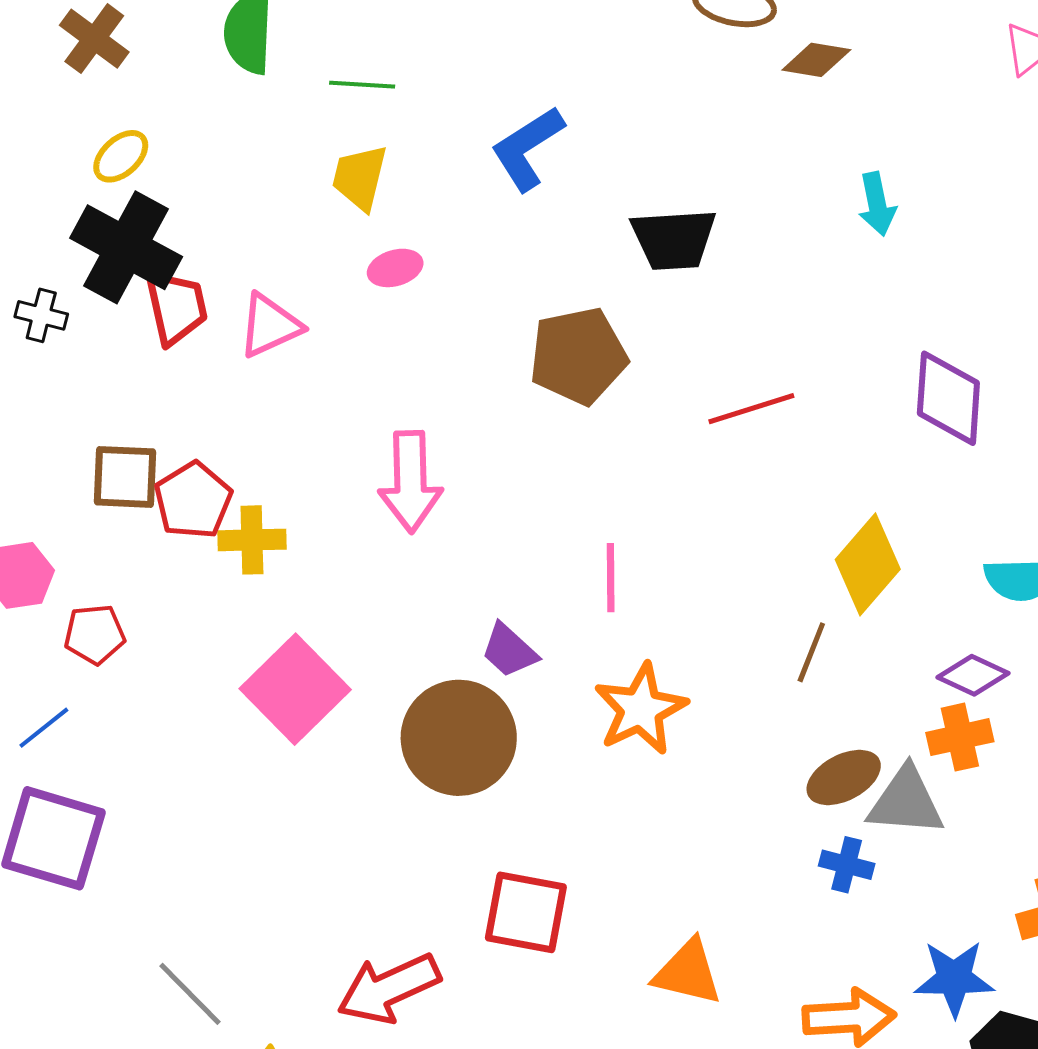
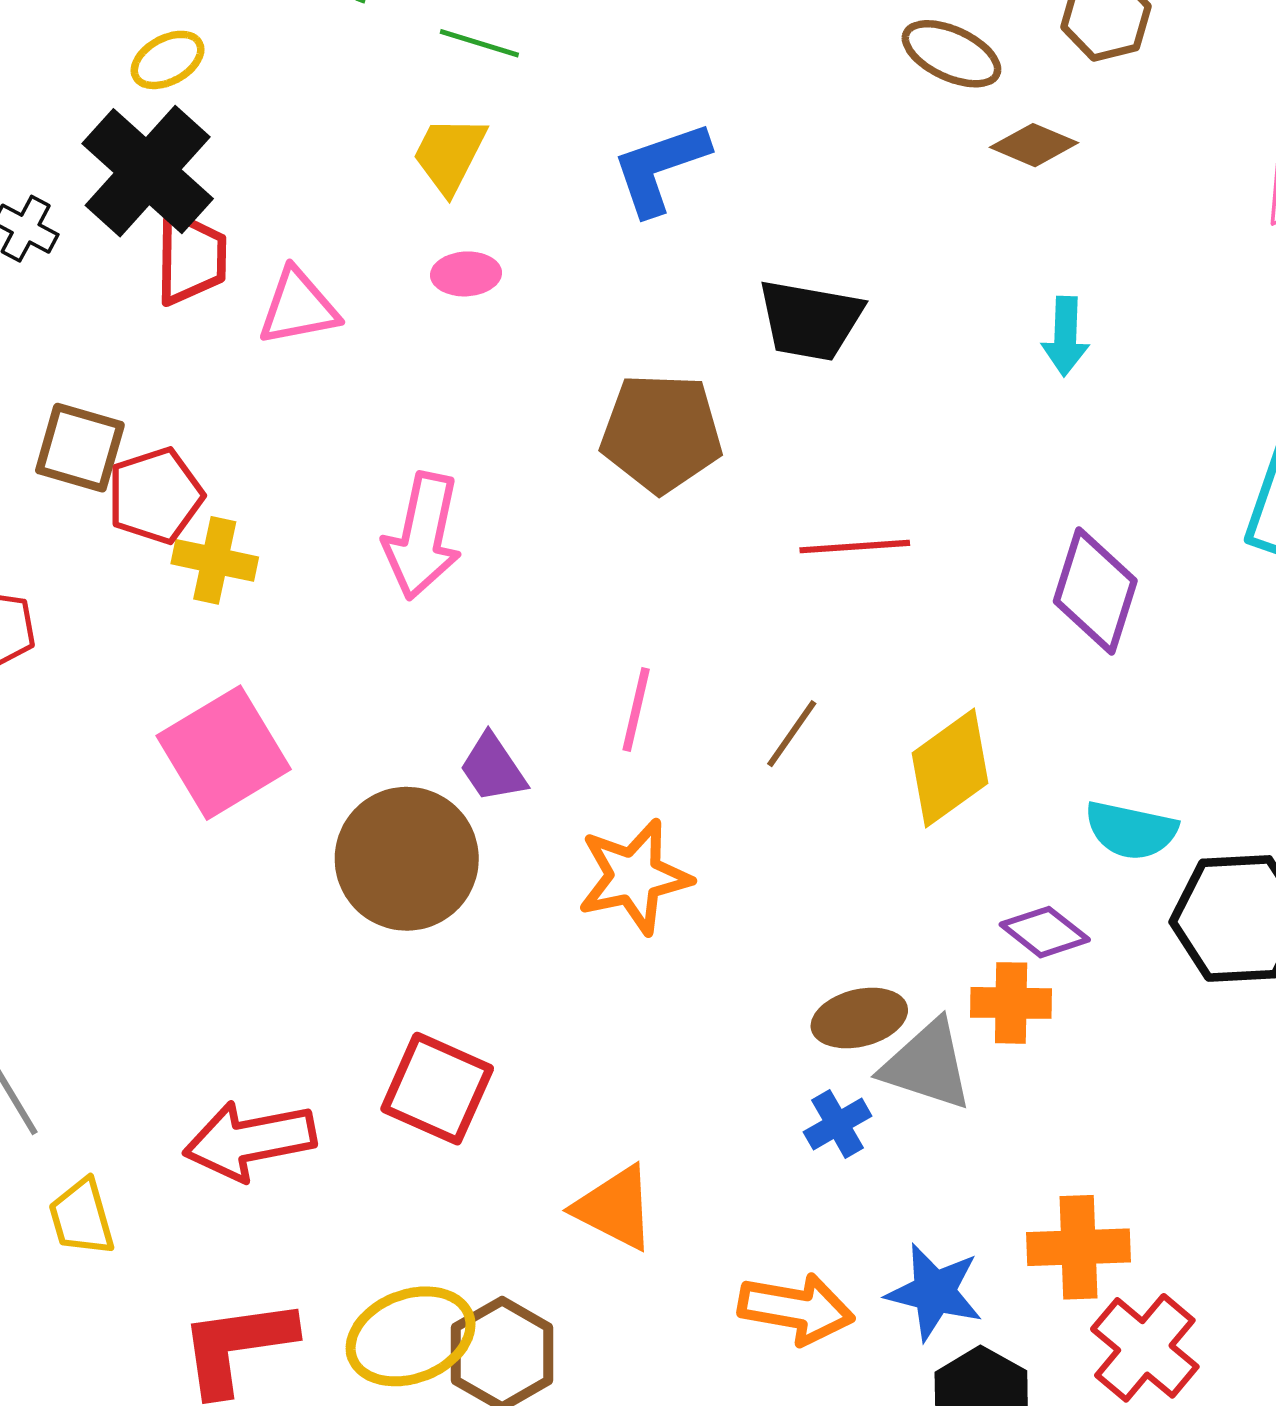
brown line: (811, 652) -> (792, 734), moved
blue cross: (847, 865) -> (838, 1124), turned 32

